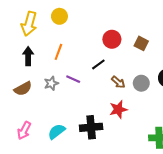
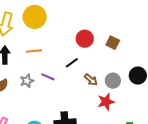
yellow circle: (59, 16) -> (35, 17), size x1.5
orange line: (58, 52) -> (34, 51), turned 63
red star: (118, 109) -> (106, 102), moved

